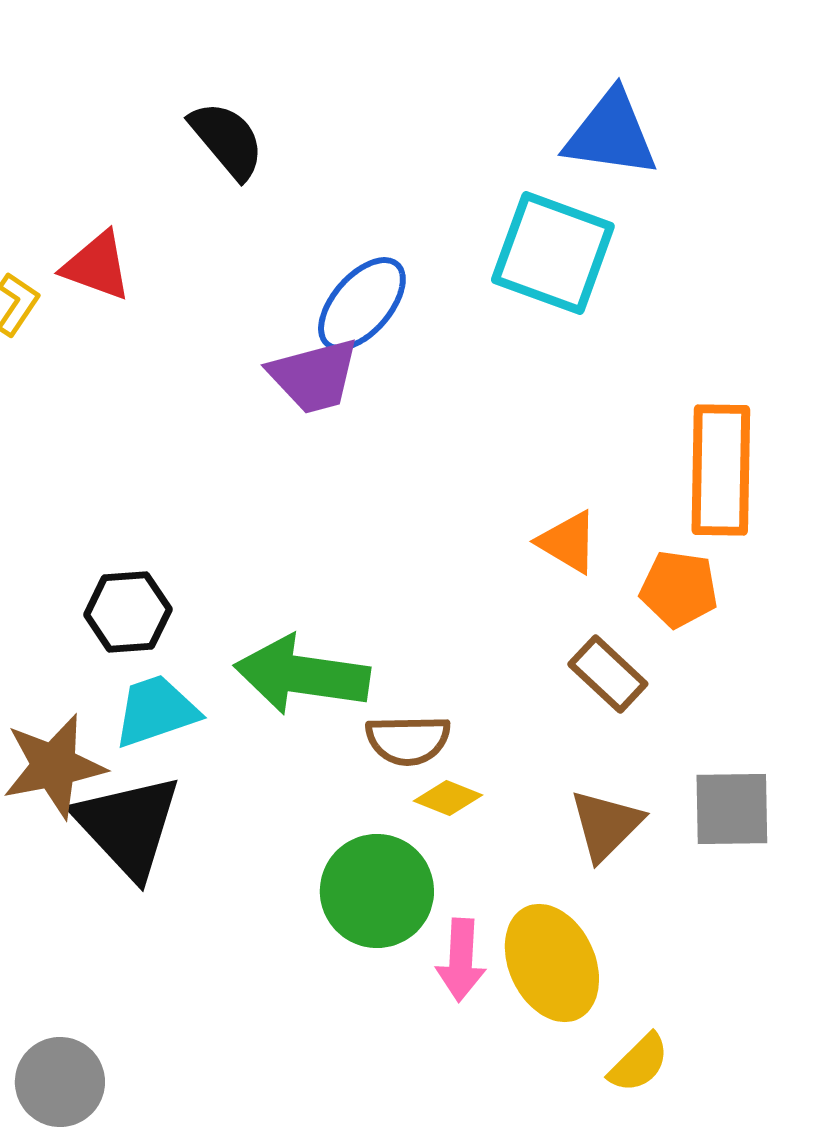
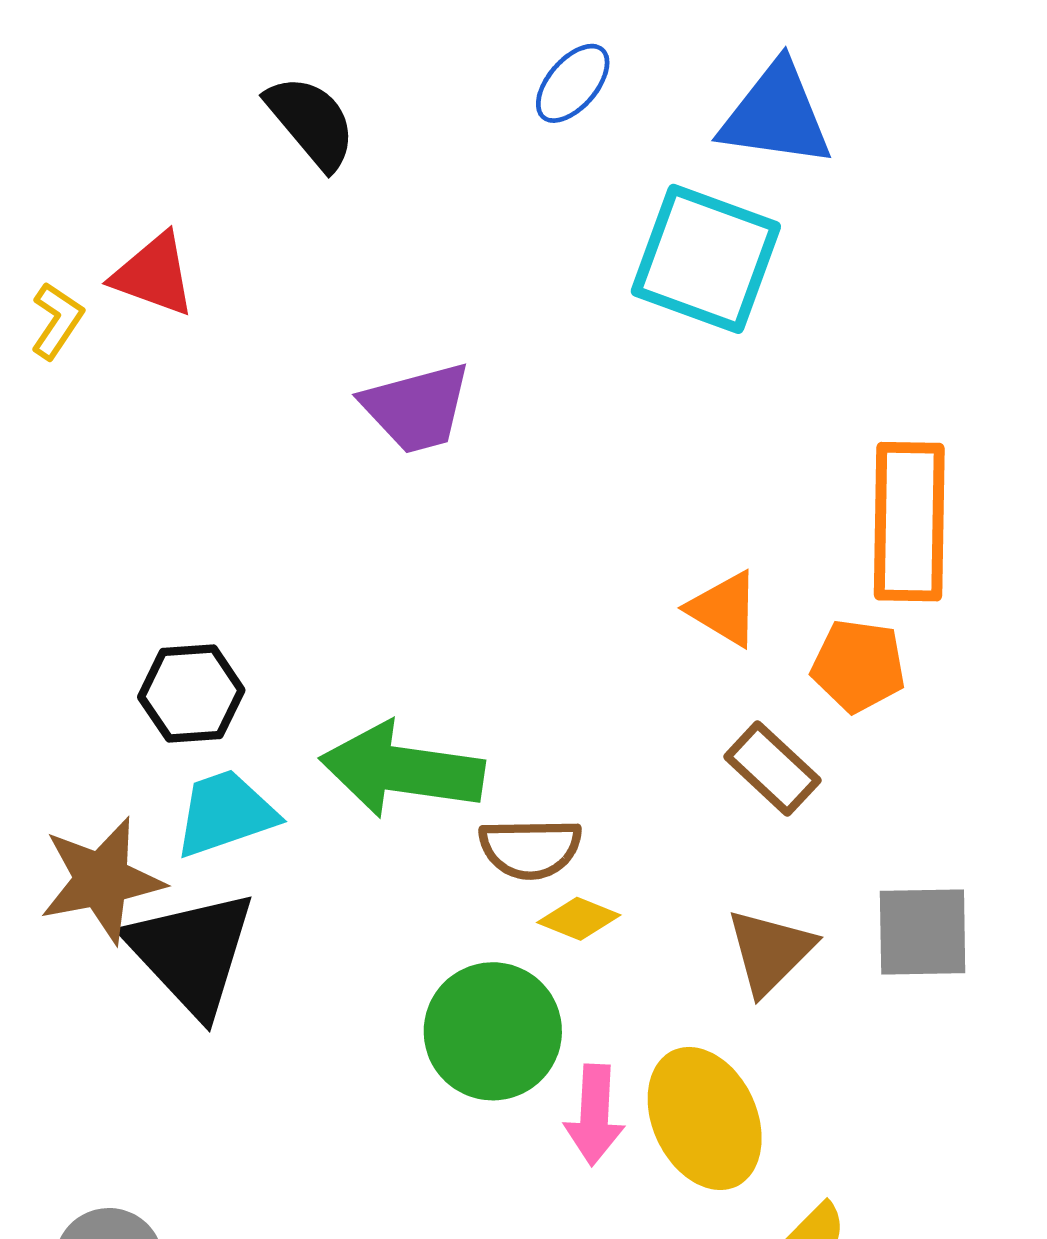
blue ellipse: (362, 304) -> (573, 83), moved, size x0.7

